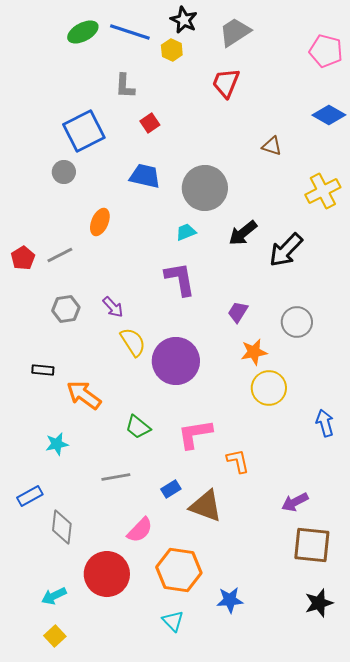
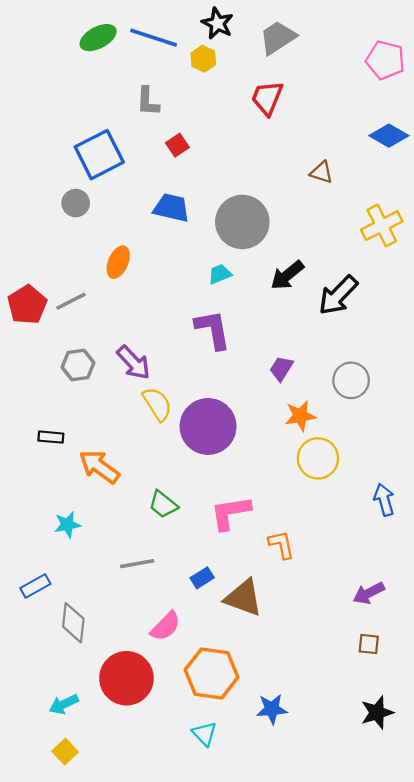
red pentagon: (23, 258) -> (27, 305), size x1.4
purple arrow: (113, 307) -> (134, 363), size x1.4
purple arrow: (295, 502) -> (369, 593), moved
brown square: (312, 545) -> (369, 644), size x0.5

